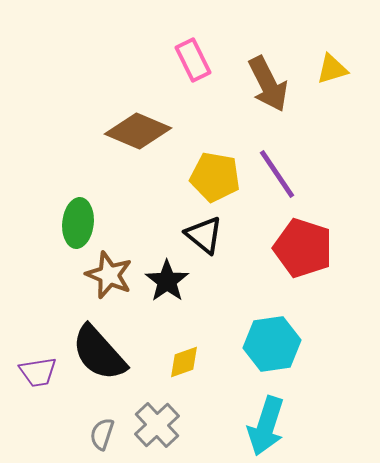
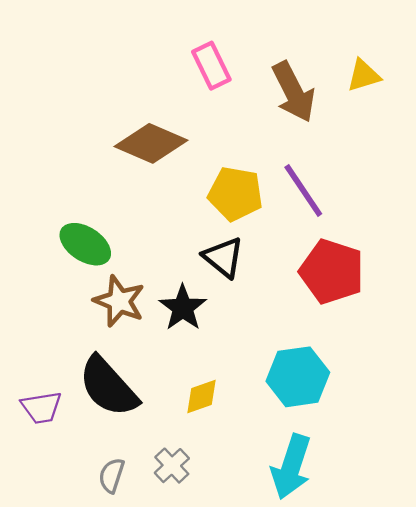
green ellipse: (78, 223) -> (85, 244), turned -63
gray cross: (157, 425) -> (172, 466), size x0.7

